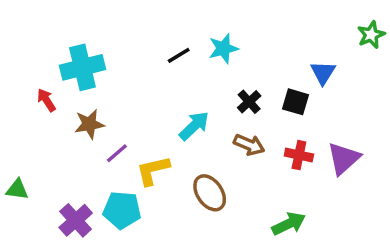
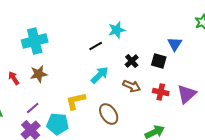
black line: (179, 55) -> (96, 46), moved
red arrow: (46, 100) -> (14, 78), moved
purple line: (117, 153) -> (33, 108), moved

